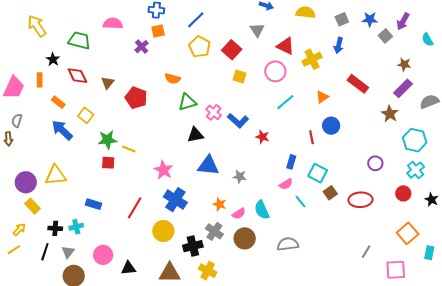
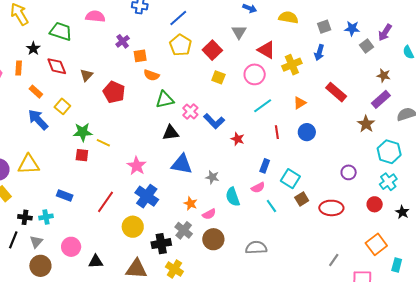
orange square: (158, 31) -> (140, 56), moved
red line: (311, 137) -> (277, 132), moved
cyan semicircle: (262, 210) -> (233, 197), moved

